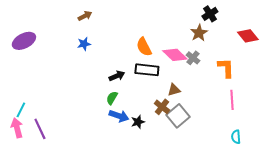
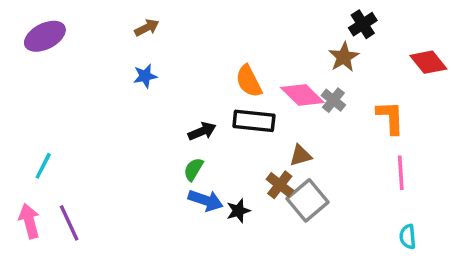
purple ellipse: (24, 41) -> (45, 36), moved
cyan line: (21, 110) -> (43, 166), moved

